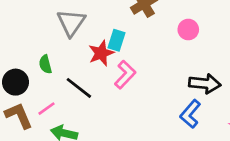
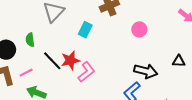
red star: (101, 53) -> (70, 60), moved
pink L-shape: (125, 75) -> (86, 72), moved

